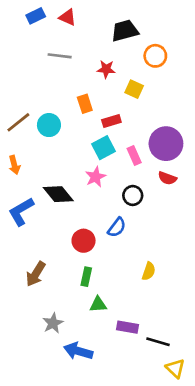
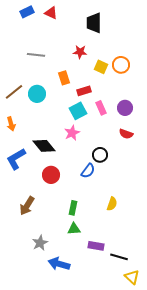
black trapezoid: (125, 31) -> (94, 23), turned -75
gray line: (60, 56) -> (36, 55), moved
orange circle: (155, 56) -> (121, 65), moved
purple circle: (166, 144) -> (125, 108), size x0.6
pink rectangle: (134, 156) -> (101, 108), moved
black circle: (133, 195) -> (100, 155), moved
red circle: (84, 241) -> (51, 175), moved
green rectangle: (86, 277) -> (73, 208), moved

